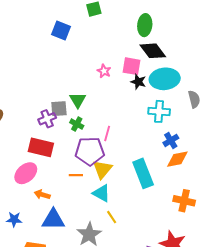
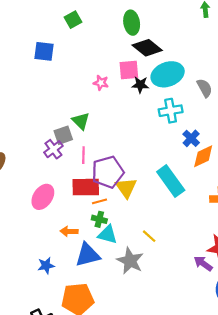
green cross: (77, 124) -> (99, 219), moved
pink line: (107, 133) -> (83, 155), moved
red rectangle: (41, 147) -> (86, 187), moved
pink ellipse: (26, 173) -> (43, 197), moved
cyan triangle: (101, 193) -> (108, 235), moved

